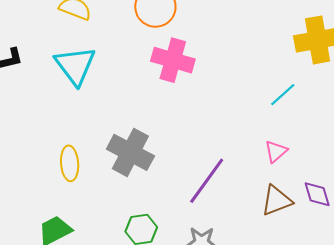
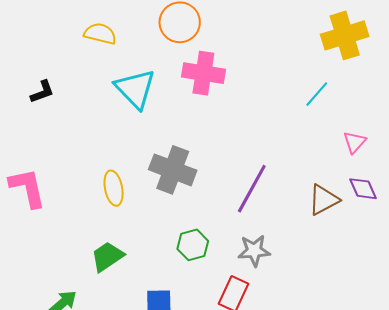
cyan triangle: (75, 65) -> (135, 89), moved
pink triangle: (276, 151) -> (354, 142), moved

